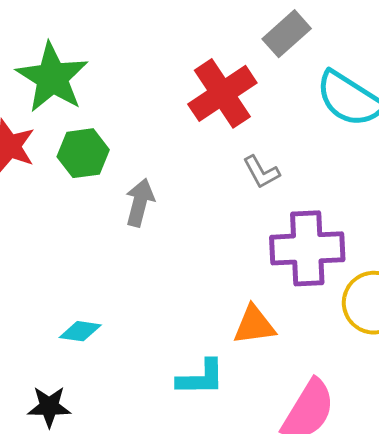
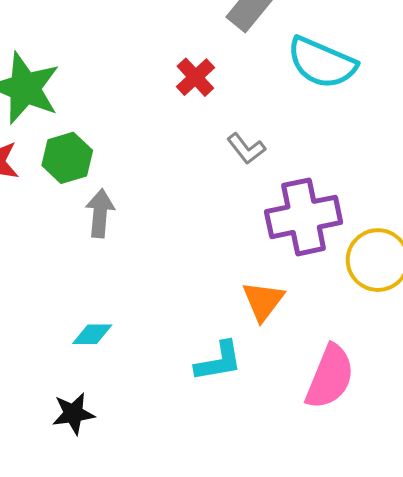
red cross: (222, 93) -> (195, 77), size x0.6
gray arrow: (140, 202) -> (100, 213), moved
orange triangle: (254, 325) -> (263, 301), turned -36

